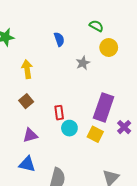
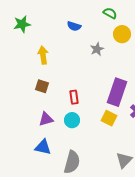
blue semicircle: (59, 39) -> (74, 26), turned 128
brown square: (26, 101) -> (42, 86), turned -32
cyan circle: (69, 128) -> (72, 120), moved

